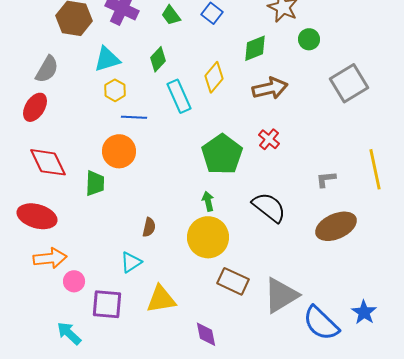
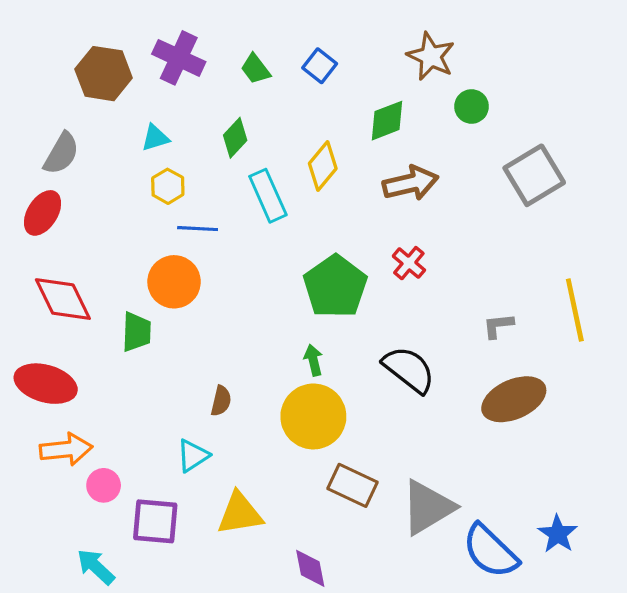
cyan triangle: (107, 59) -> (155, 138), size x0.7

